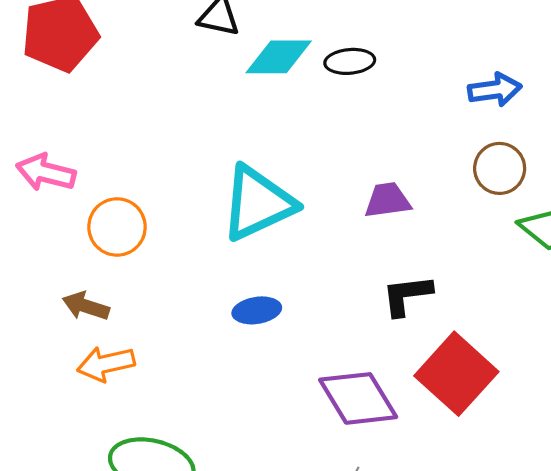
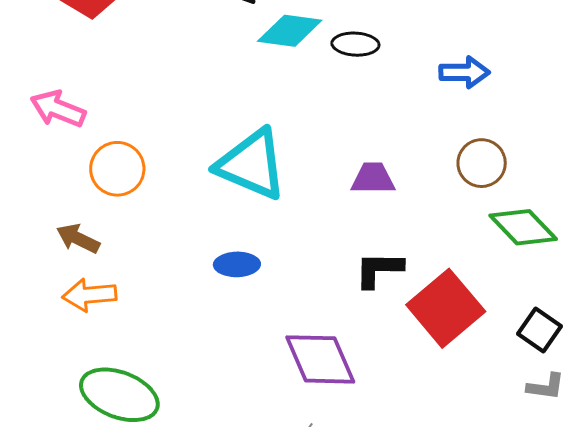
blue arrow: (495, 90) -> (464, 72), moved
cyan triangle: (258, 203) -> (252, 164), turned 40
red square: (456, 374) -> (446, 308), moved

